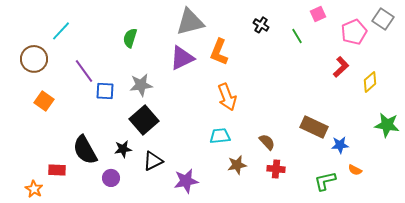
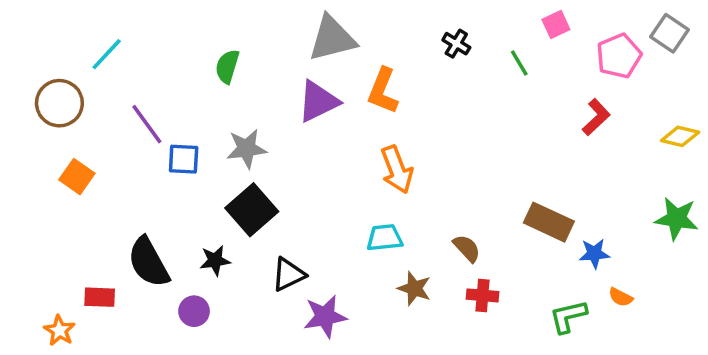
yellow diamond: (370, 82) -> (680, 136), moved, turned 55
black triangle: (153, 161) -> (288, 274), moved
brown star: (237, 165) -> (414, 288), turned 30

